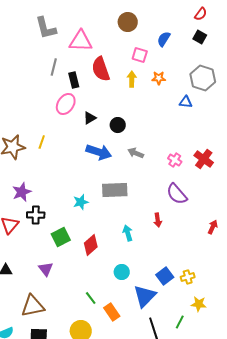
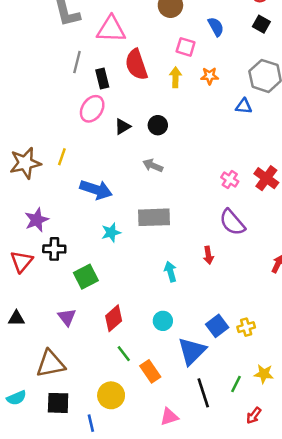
blue semicircle: (164, 39) -> (216, 27), turned 119
black circle: (118, 125) -> (158, 125), moved
blue arrow: (99, 152) -> (96, 190), moved
gray arrow: (136, 153) -> (153, 166), moved
red diamond: (91, 245) -> (114, 318), moved
yellow star: (199, 304) -> (264, 374), moved

